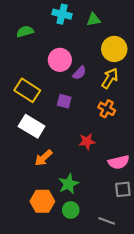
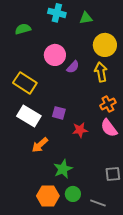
yellow arrow: (110, 78) -> (101, 72), turned -42
purple square: (64, 101) -> (59, 113), moved
orange cross: (107, 109) -> (108, 104), moved, turned 35
pink semicircle: (119, 162) -> (109, 128), moved, turned 66
orange hexagon: (42, 201) -> (48, 196), moved
green circle: (71, 210) -> (73, 194), moved

